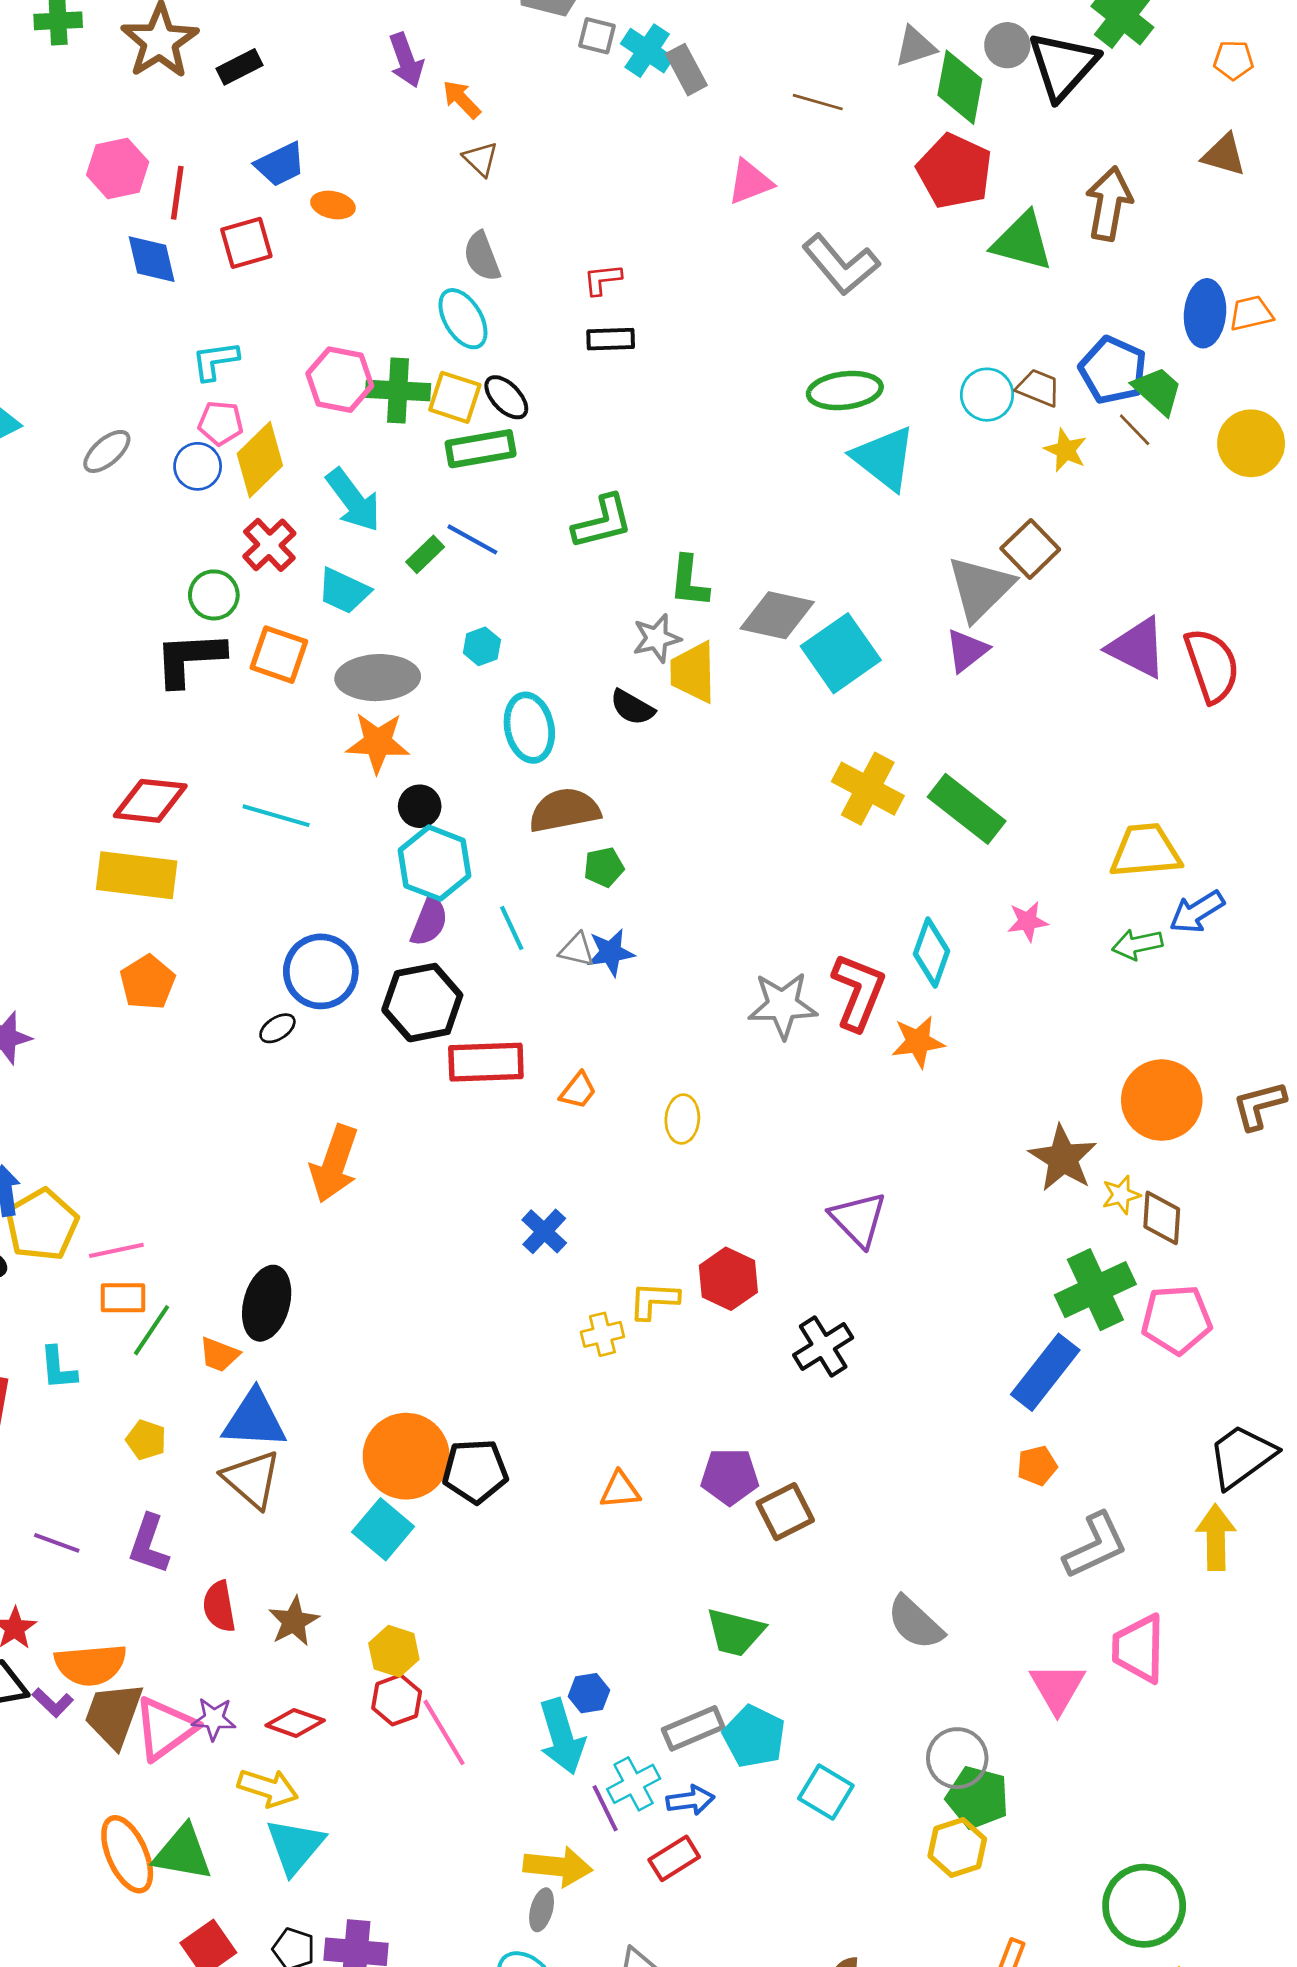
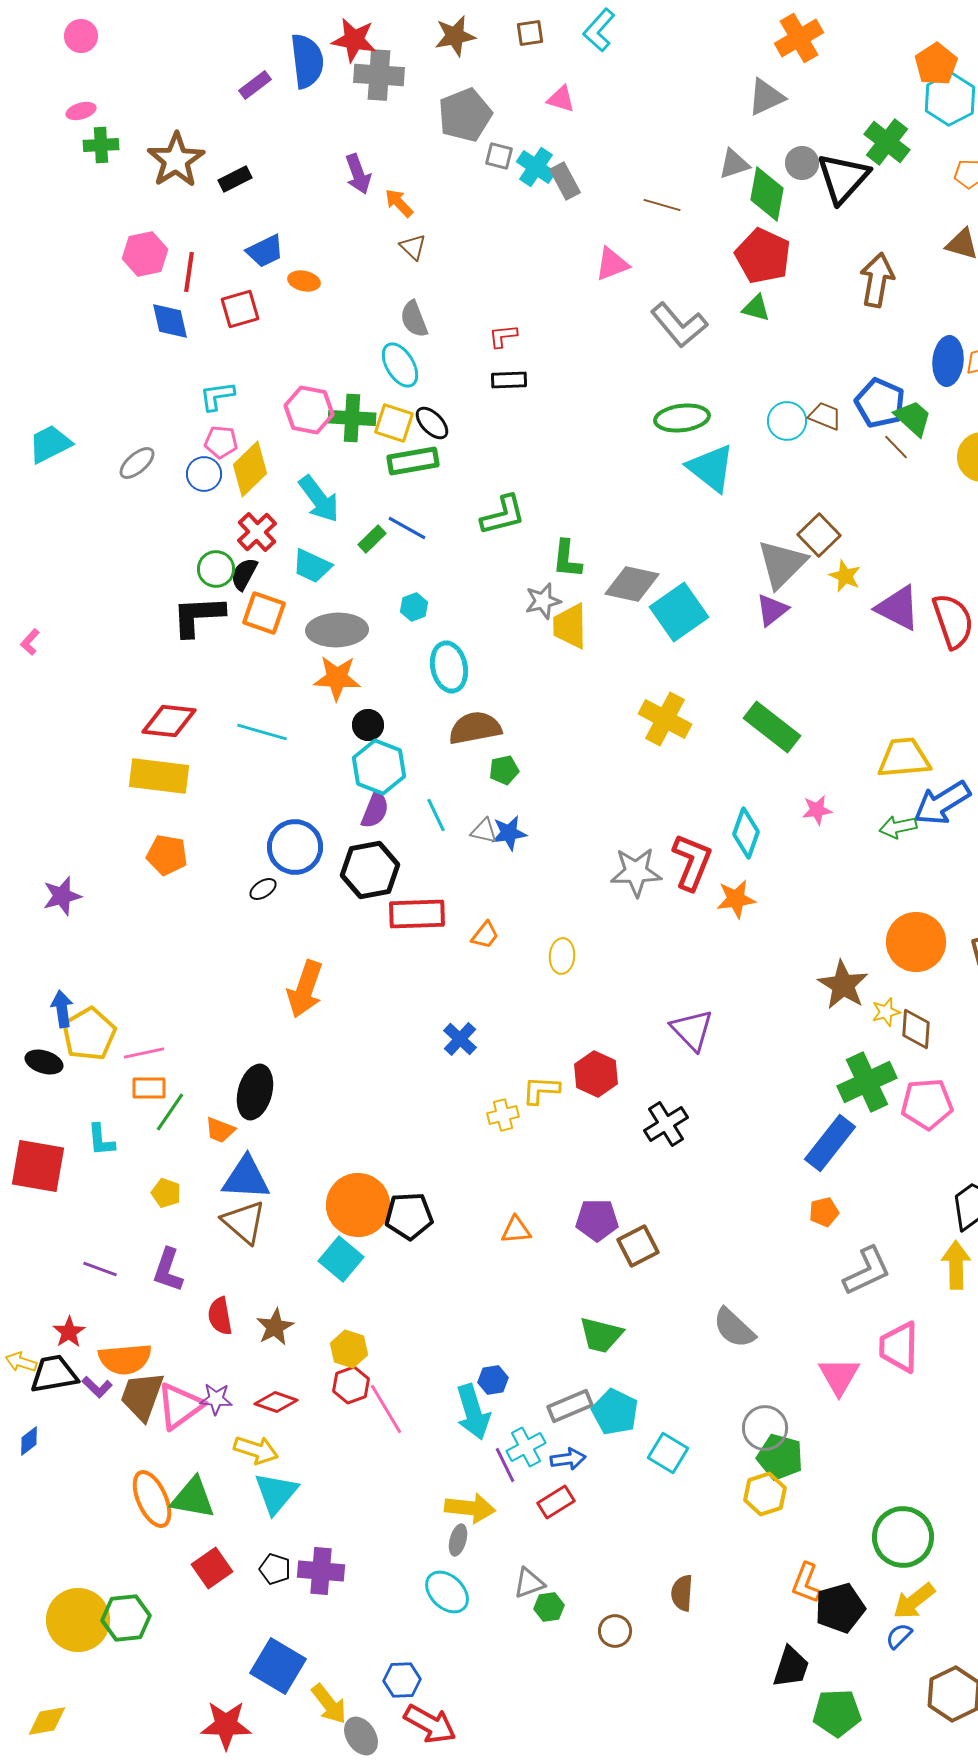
green triangle: (1022, 242) -> (756, 308), moved, size x0.6
yellow star: (1066, 450) -> (845, 576), moved
black semicircle: (632, 707) -> (244, 574), moved, turned 88
yellow cross: (868, 789) -> (665, 719), moved
blue arrow: (1197, 912) -> (942, 803), size x1.4
orange pentagon: (147, 982) -> (167, 855), turned -30

